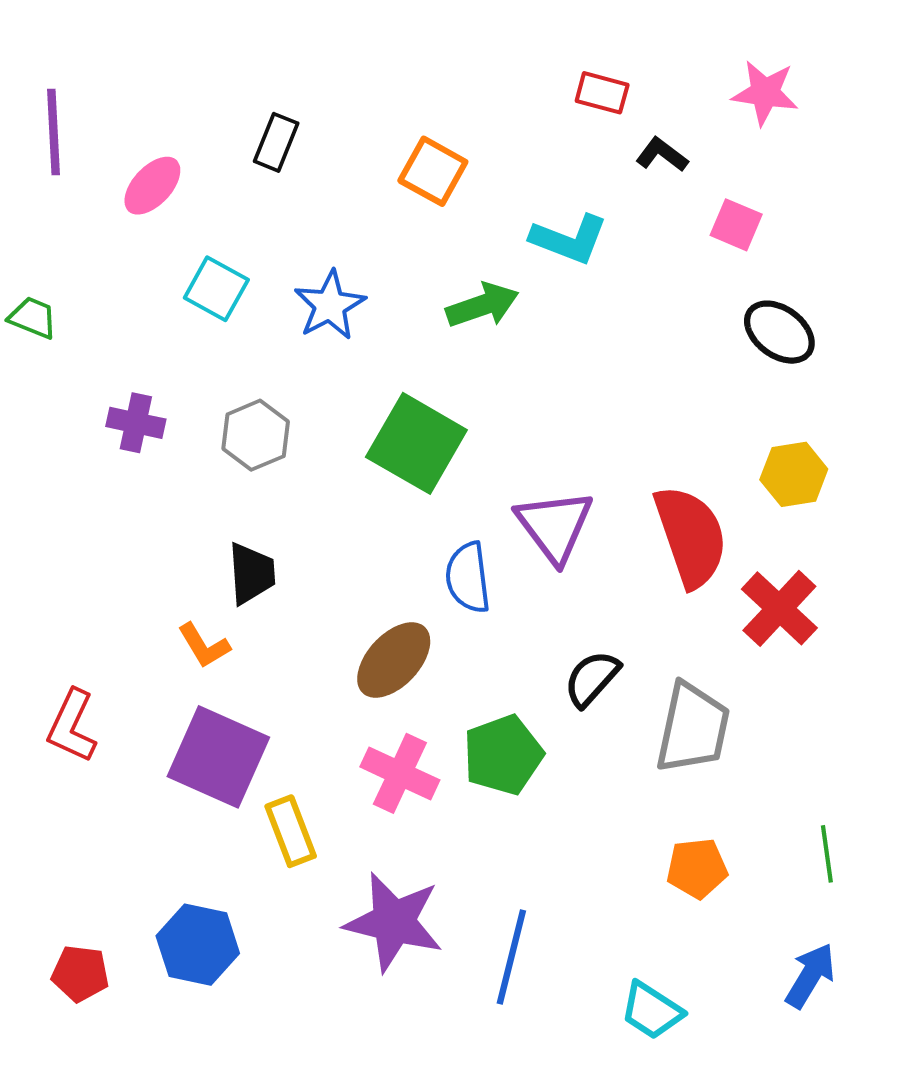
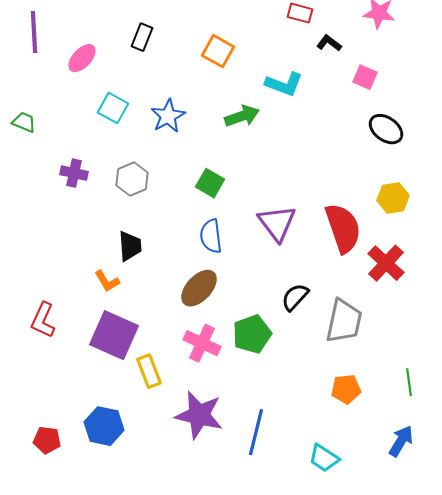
green square: (416, 443) -> (210, 183), size x0.6
blue semicircle: (468, 578) -> (211, 236), moved

